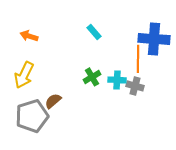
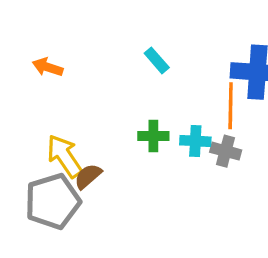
yellow arrow: (24, 75) -> (64, 156), moved, turned 120
green cross: (92, 77) -> (153, 136), turned 30

